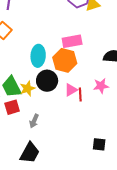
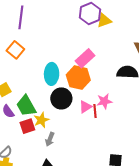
pink rectangle: (72, 41) -> (85, 58), turned -30
pink star: (101, 86) -> (104, 101), moved
yellow star: (27, 88) -> (41, 120), moved

